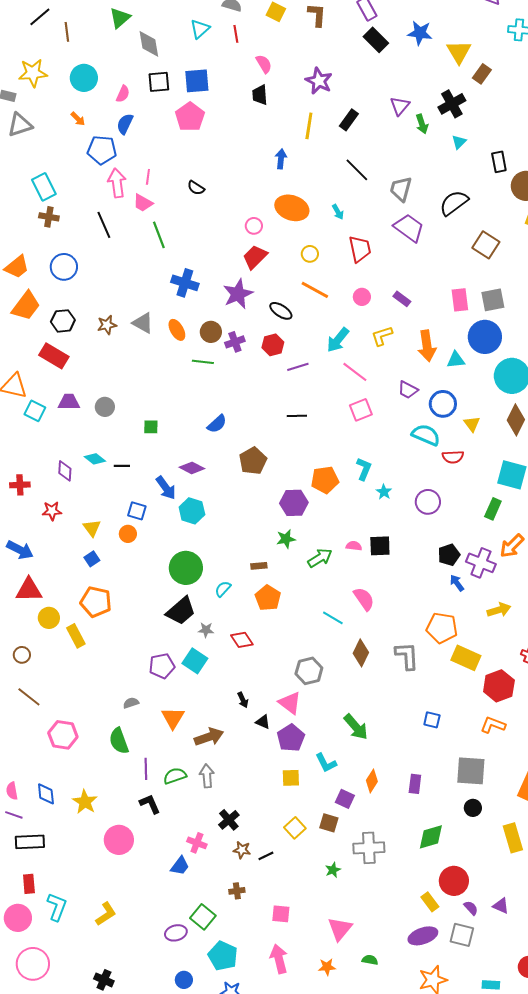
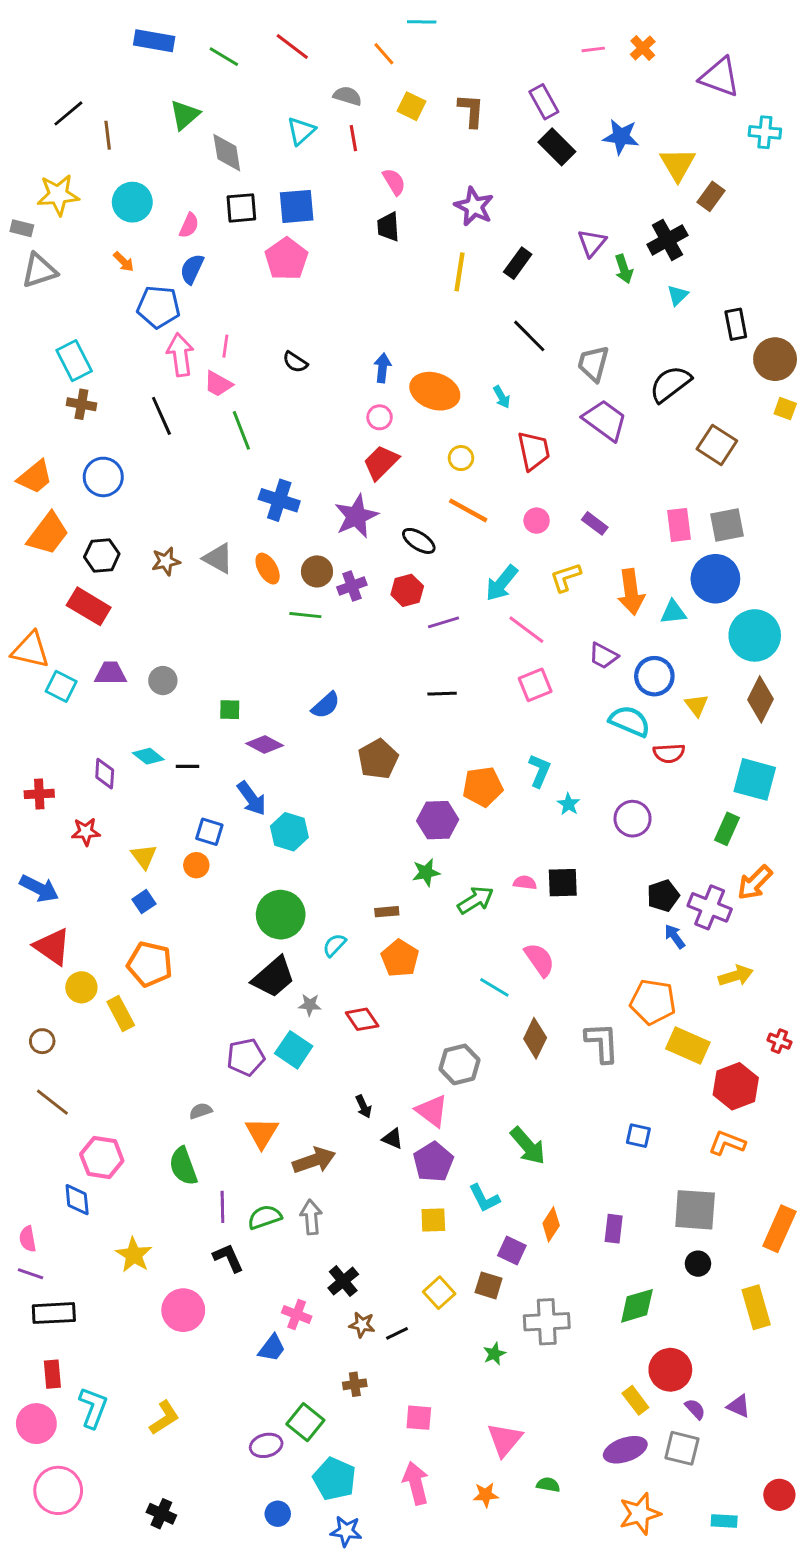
blue arrow: (281, 159) -> (382, 368), moved
purple diamond: (192, 468) -> (265, 744), moved
red triangle: (29, 590) -> (52, 947), turned 36
blue diamond: (46, 794) -> (77, 1200), moved

